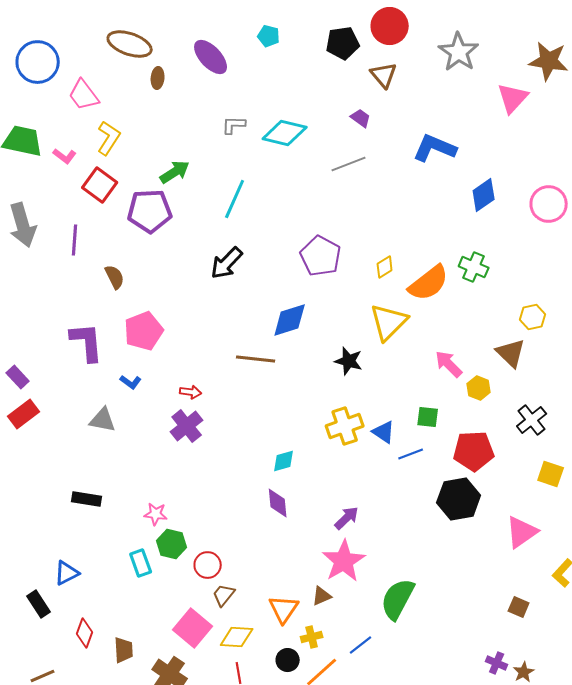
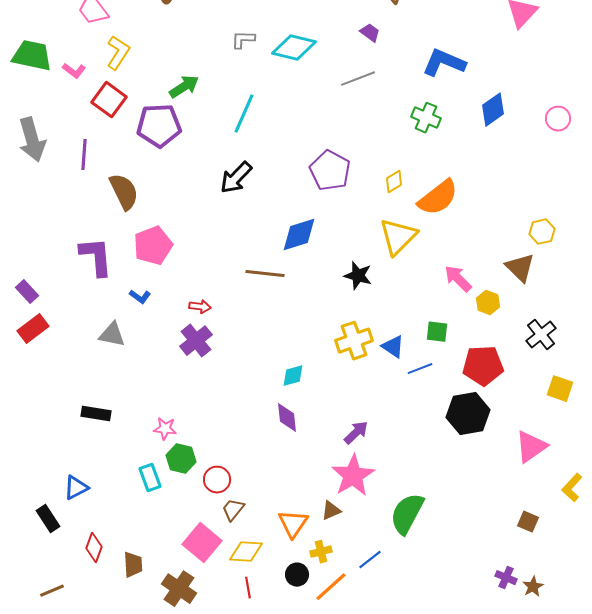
pink circle: (549, 204) -> (558, 119), size x0.7
green cross: (474, 267) -> (426, 118), moved
brown semicircle: (115, 277) -> (124, 192), size x1.5

